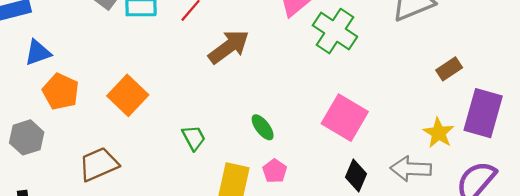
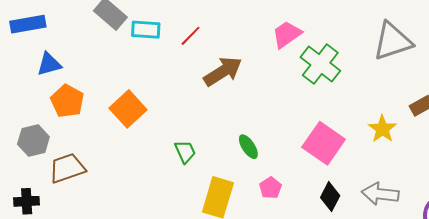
yellow star: (439, 133) -> (382, 129), moved
brown trapezoid: (99, 164) -> (67, 168), moved
pink pentagon: (275, 171) -> (270, 188), moved

